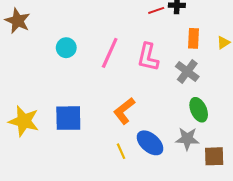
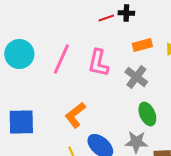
orange rectangle: (193, 38) -> (142, 45), turned 72
cyan circle: (66, 48) -> (19, 54), size x1.5

